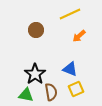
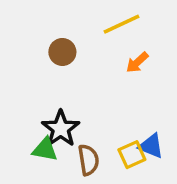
blue triangle: (70, 69) -> (151, 146), moved
green triangle: (26, 95) -> (45, 149), moved

